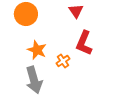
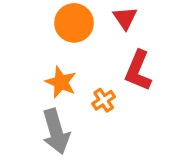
orange circle: (26, 14) -> (74, 23), moved

